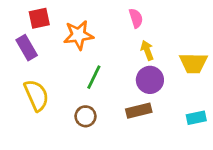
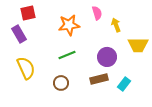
orange star: (78, 35) -> (69, 25), moved
yellow arrow: (147, 50) -> (116, 25), moved
green line: (94, 77) -> (67, 55), turned 42
cyan rectangle: (196, 118) -> (124, 84), moved, turned -40

